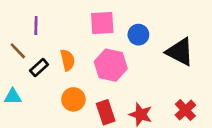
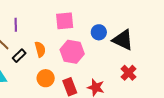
blue circle: (138, 35) -> (99, 32), moved
red cross: (185, 110) -> (129, 73), moved

